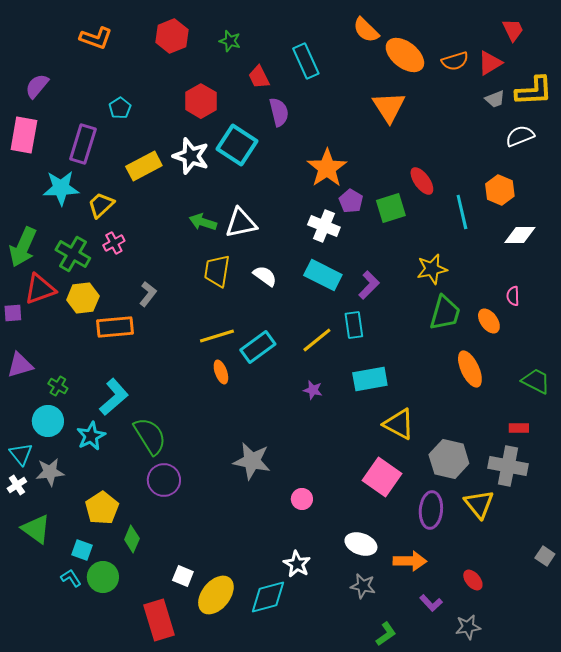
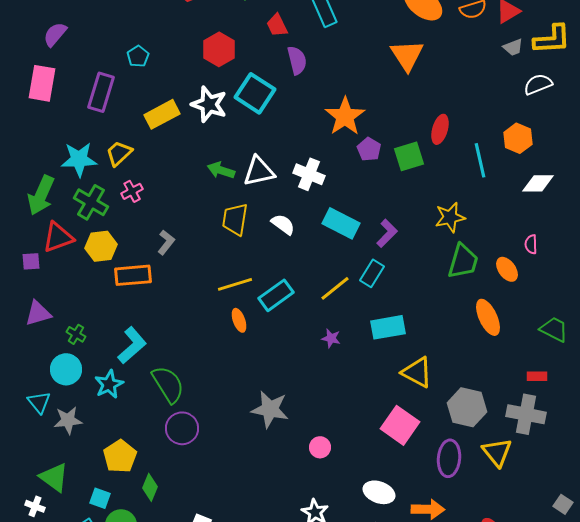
red ellipse: (422, 181) -> (440, 129), turned 52
cyan star: (61, 188) -> (79, 159), moved
white cross: (324, 226) -> (309, 174), moved
cyan rectangle: (354, 325) -> (372, 273), turned 40
white cross: (17, 485) -> (35, 506), moved, turned -36

